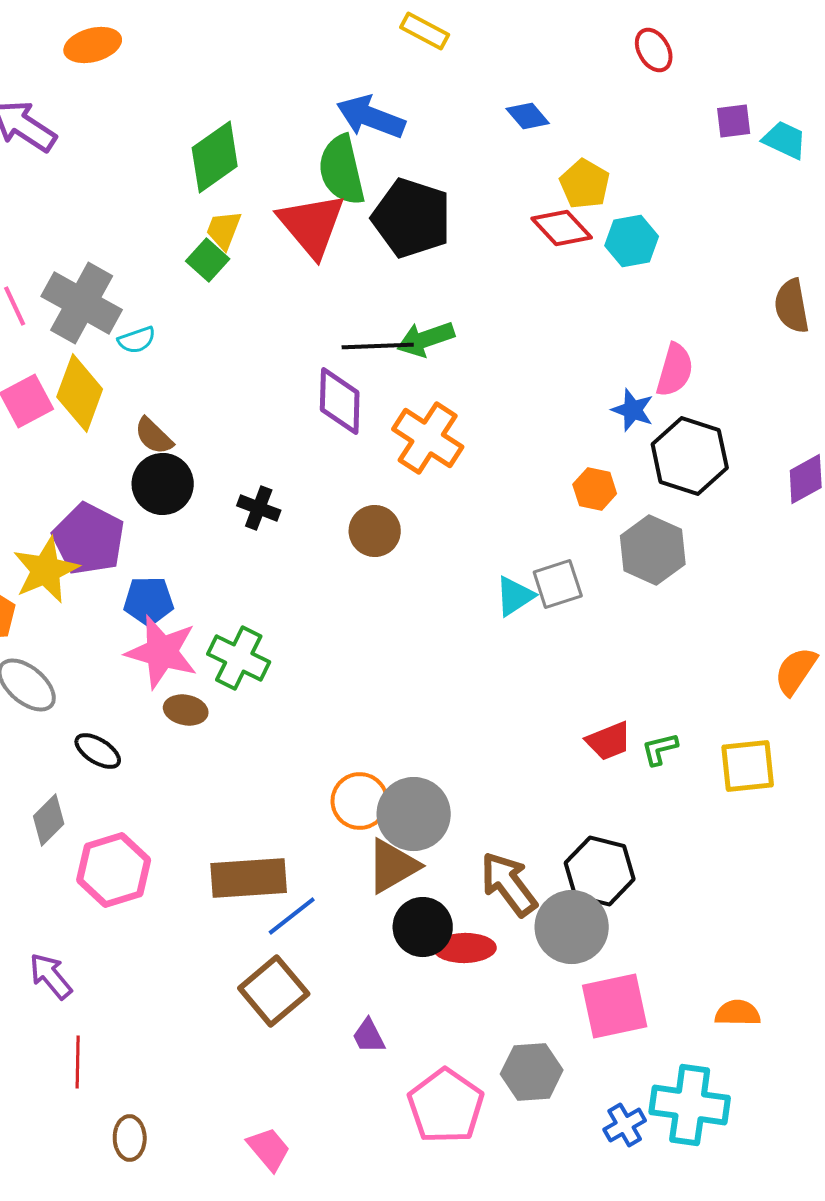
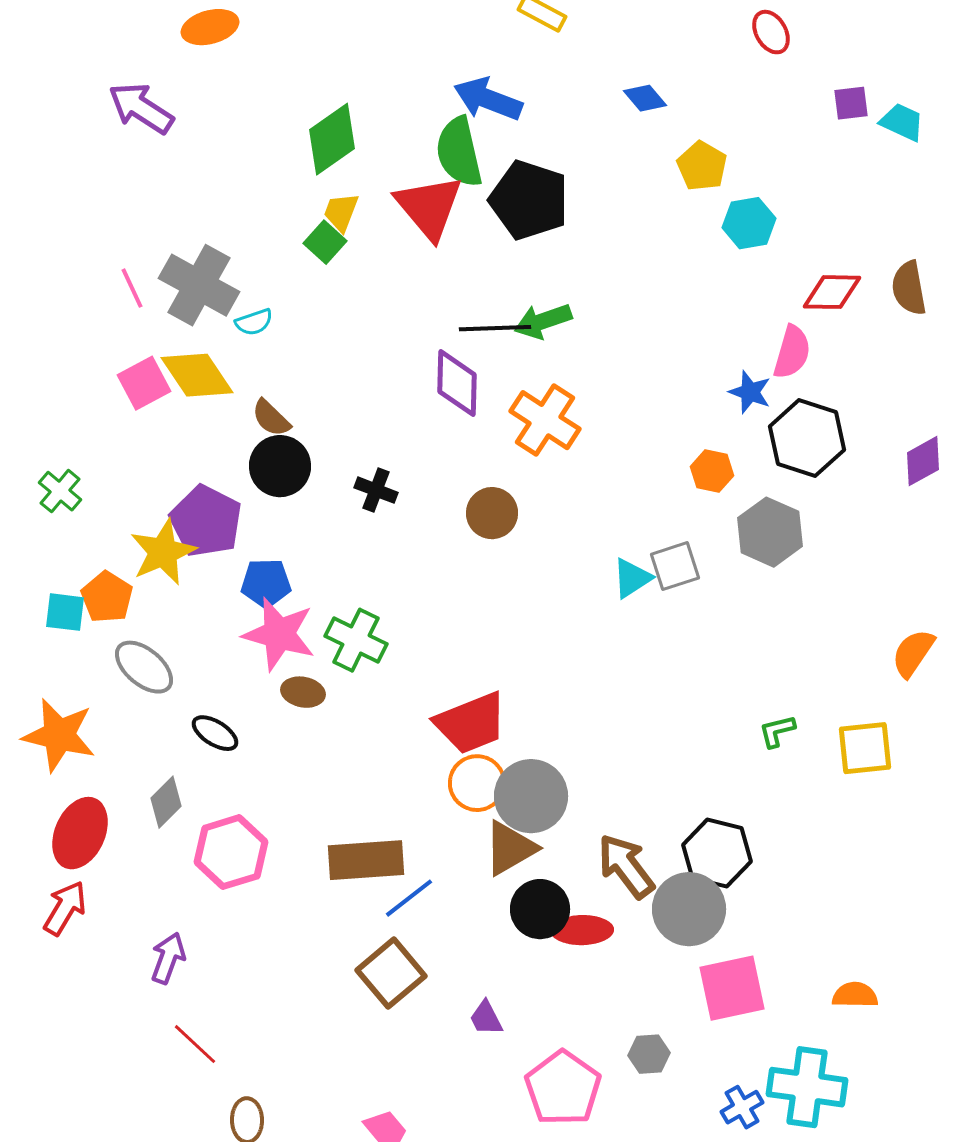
red diamond: (562, 228) -> (832, 292), moved, turned -46
yellow diamond: (80, 393) -> (197, 375), turned -54
red trapezoid: (609, 741) -> (471, 723), moved, size x1.6
purple arrow: (51, 976) -> (168, 958), turned 60
red line: (78, 1062) -> (195, 1044), turned -48
gray hexagon: (532, 1072) -> (649, 1054), size x0.7

